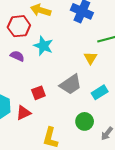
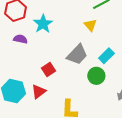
cyan star: (43, 46) -> (43, 24), turned 30
green circle: (85, 121) -> (96, 76), moved

